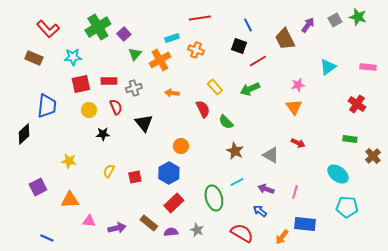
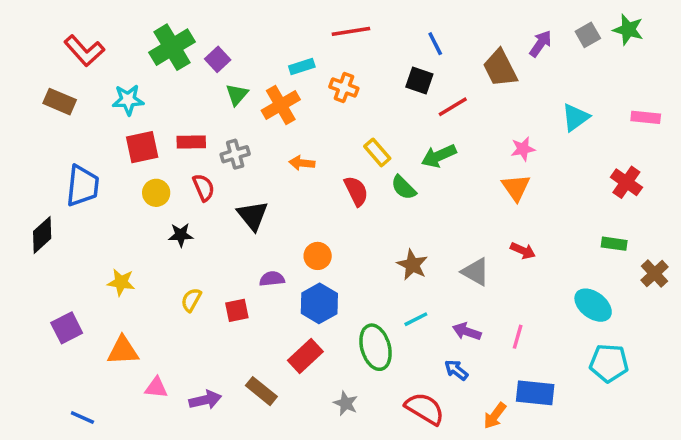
green semicircle: (226, 122) -> (404, 188), moved
blue hexagon: (169, 173) -> (319, 303), moved
purple semicircle: (171, 232) -> (272, 279), moved

